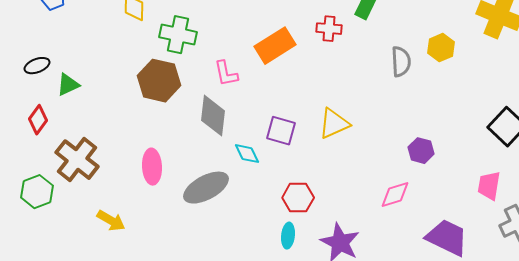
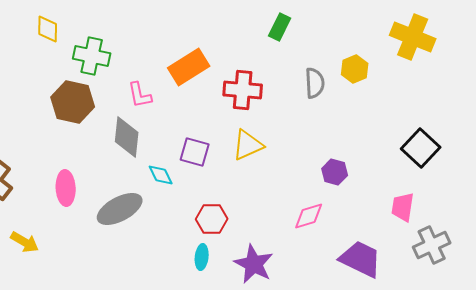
red cross: (329, 29) -> (243, 90), moved, size x1.5

